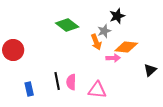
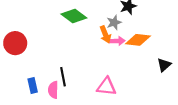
pink arrow: (113, 58) -> (117, 41), moved
pink semicircle: (71, 82) -> (53, 90), moved

